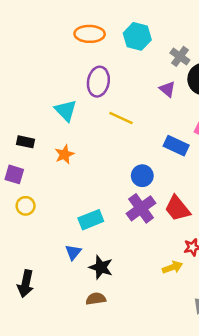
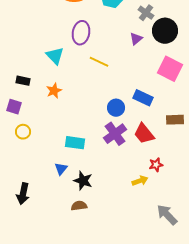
purple triangle: (167, 89) -> (136, 39), turned 40
blue rectangle: (176, 146) -> (143, 98), moved
cyan rectangle: (91, 220) -> (75, 143), turned 30

